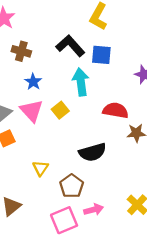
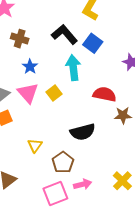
blue square: (101, 55) -> (93, 43), turned 30

